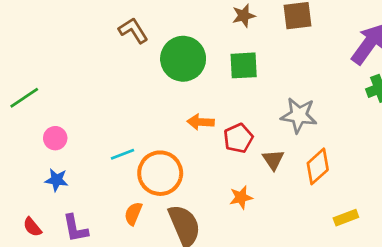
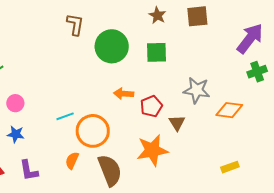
brown star: (244, 16) -> (157, 15), turned -30
brown L-shape: (133, 30) -> (75, 24), turned 40
orange diamond: (318, 166) -> (229, 110), moved, turned 48
orange star: (241, 197) -> (152, 150), size x1.8

